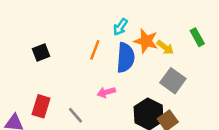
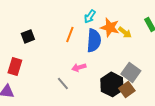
gray square: (173, 81) -> (131, 72), moved
red rectangle: (41, 106) -> (15, 66), moved
gray line: (76, 115) -> (63, 83), moved

